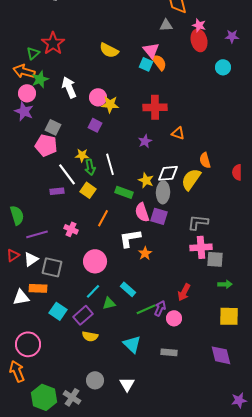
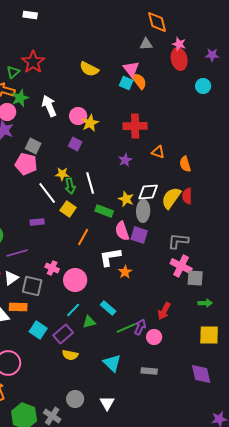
yellow star: (110, 104) -> (90, 123), turned -30
orange semicircle: (205, 160) -> (185, 164), moved
red semicircle: (237, 172) -> (187, 196), moved
purple rectangle: (57, 191) -> (37, 222), moved
pink cross: (71, 229) -> (52, 268), moved
pink cross: (201, 247) -> (181, 266), turned 30

